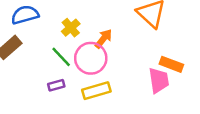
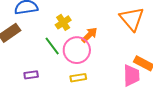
purple rectangle: (56, 85) -> (31, 75), moved
yellow rectangle: (96, 91) -> (78, 78), size x0.7

